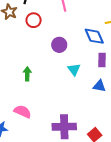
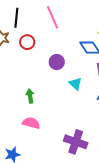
pink semicircle: (23, 112) -> (31, 123), moved
purple cross: (64, 127) -> (76, 142), turned 30

